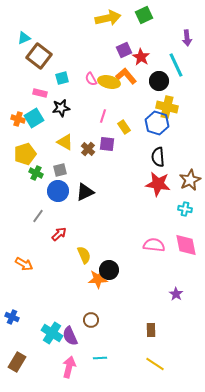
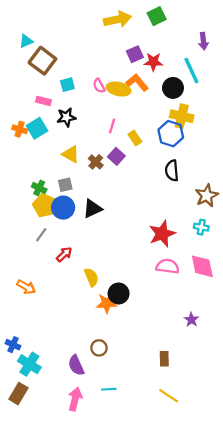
red star: (141, 57) -> (153, 62), turned -30
purple square: (107, 144) -> (116, 156), turned 35
yellow pentagon: (25, 154) -> (45, 205), moved, turned -30
red star: (158, 184) -> (162, 234), moved, turned -30
cyan cross: (52, 333) -> (29, 364), moved

